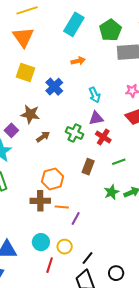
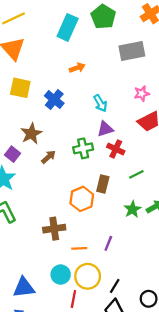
green pentagon: (110, 30) -> (103, 17), moved
brown star: (30, 114) -> (31, 134), turned -30
green cross: (75, 133) -> (83, 148), turned -30
orange hexagon: (53, 179) -> (82, 199), moved
orange line: (62, 207) -> (79, 248), moved
purple line: (76, 219) -> (108, 243), moved
yellow circle: (65, 247) -> (88, 276), size x1.5

